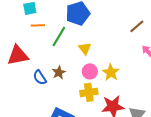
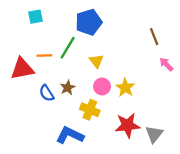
orange line: (38, 25) -> (44, 55), moved
brown line: (137, 26) -> (154, 37), turned -70
yellow cross: (89, 92) -> (90, 110), moved, turned 30

